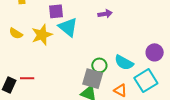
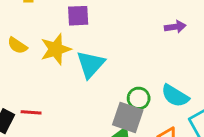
purple arrow: (105, 14) -> (175, 27), moved
cyan triangle: (68, 27) -> (91, 64), moved, turned 30

